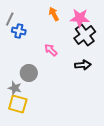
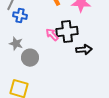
black cross: (85, 35) -> (67, 32), moved, turned 30
gray star: (15, 88) -> (16, 44), moved

